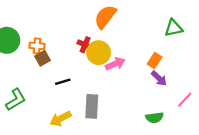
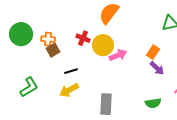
red cross: (85, 45) -> (83, 38), moved
gray rectangle: (92, 106) -> (106, 104), moved
yellow arrow: (60, 119) -> (69, 90), moved

